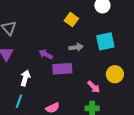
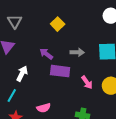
yellow square: (71, 20) -> (58, 24), moved
pink arrow: (94, 87) -> (87, 82), moved

